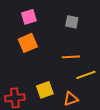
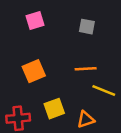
orange square: (28, 43) -> (34, 71), moved
yellow line: (86, 75) -> (104, 90), turned 42

